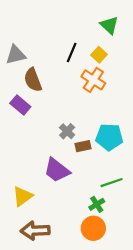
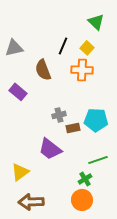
brown semicircle: (33, 80) -> (43, 70), moved
orange cross: (93, 80) -> (82, 70), turned -30
gray cross: (67, 131) -> (59, 115), turned 32

